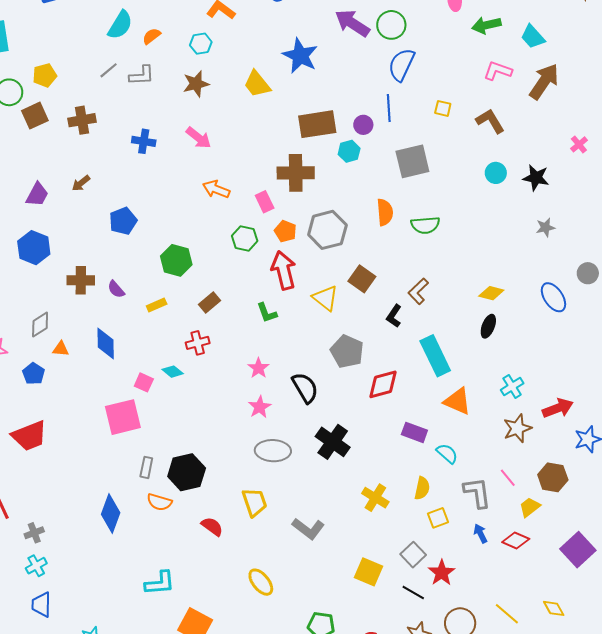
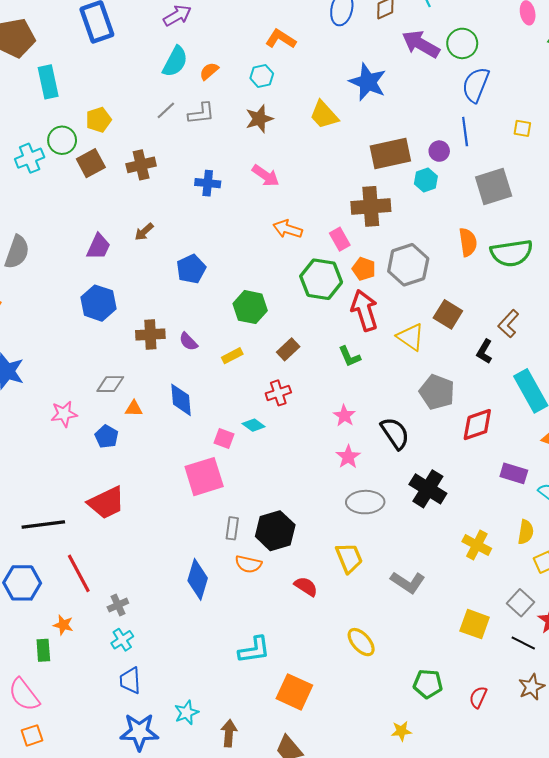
green semicircle: (425, 225) -> (512, 253), size x1.4
green hexagon: (245, 238) -> (321, 279), size x1.5
gray diamond: (40, 325) -> (110, 384), turned 36

